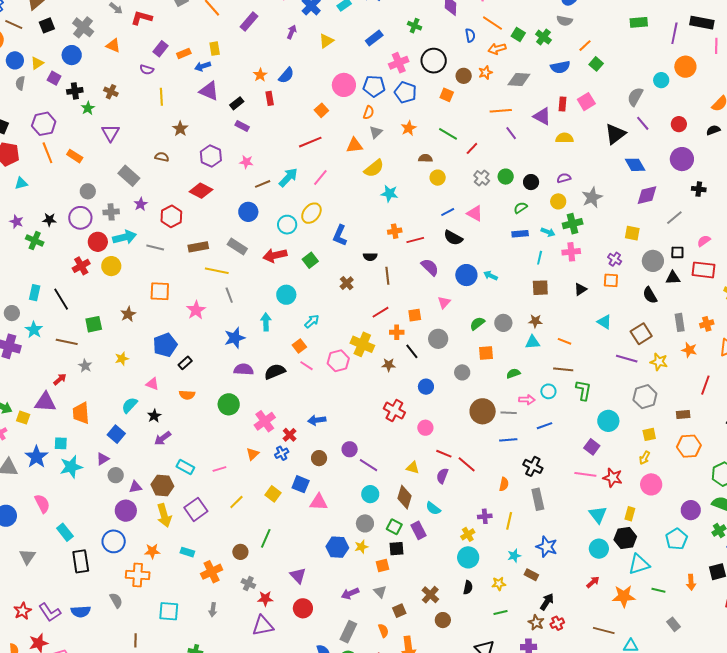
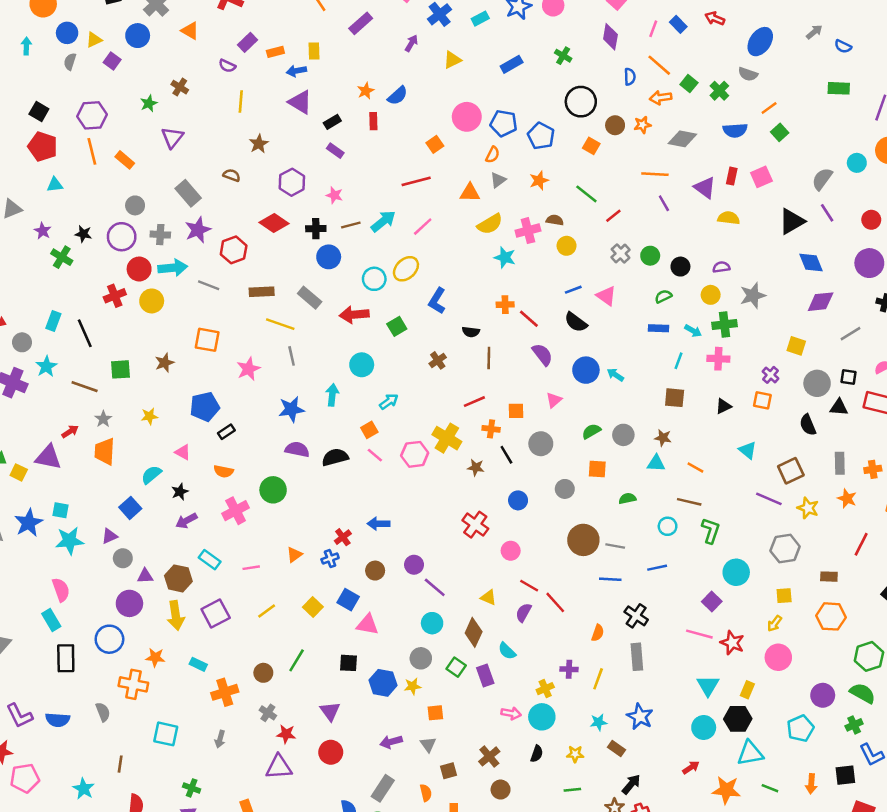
pink cross: (399, 63) -> (528, 231), moved
black cross: (75, 91) -> (316, 229), moved
purple star: (141, 204) -> (198, 230), size x1.5
red line: (415, 240) -> (529, 319), turned 48
pink arrow: (527, 400) -> (511, 713), moved
orange trapezoid: (81, 413) -> (105, 451), moved
pink cross: (265, 421) -> (236, 511), moved
pink semicircle: (42, 504) -> (61, 590), moved
black square: (397, 549) -> (348, 663), moved

